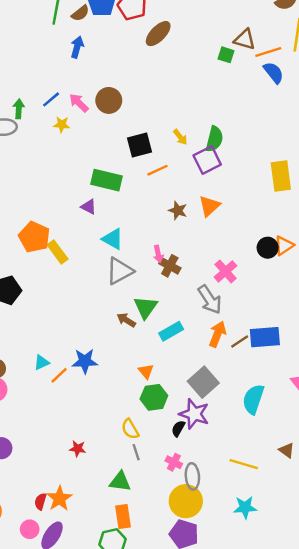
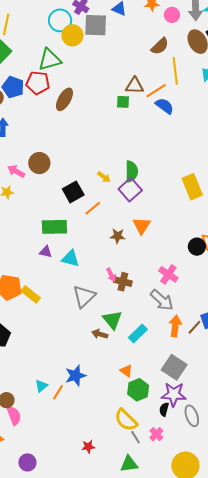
cyan triangle: (113, 239) -> (70, 259), moved
yellow semicircle: (130, 429) -> (126, 420), size x1.4
pink cross: (174, 462) -> (156, 434), moved, turned 32
gray ellipse: (192, 476) -> (192, 416), moved

